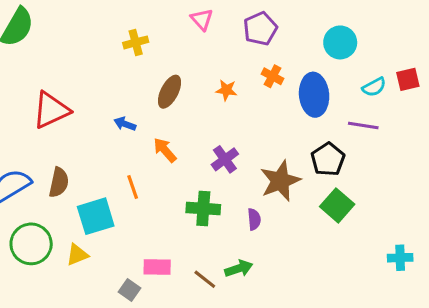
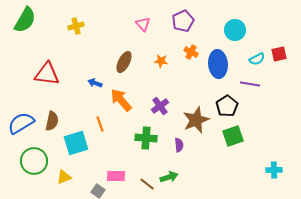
pink triangle: (202, 19) -> (143, 24), moved
yellow cross: (136, 42) -> (76, 26), moved
red triangle: (51, 110) -> (47, 74), turned 32
orange arrow: (165, 150) -> (121, 100), size x1.4
green square: (337, 205) -> (233, 136), turned 30
yellow triangle: (77, 255) -> (64, 177), moved

